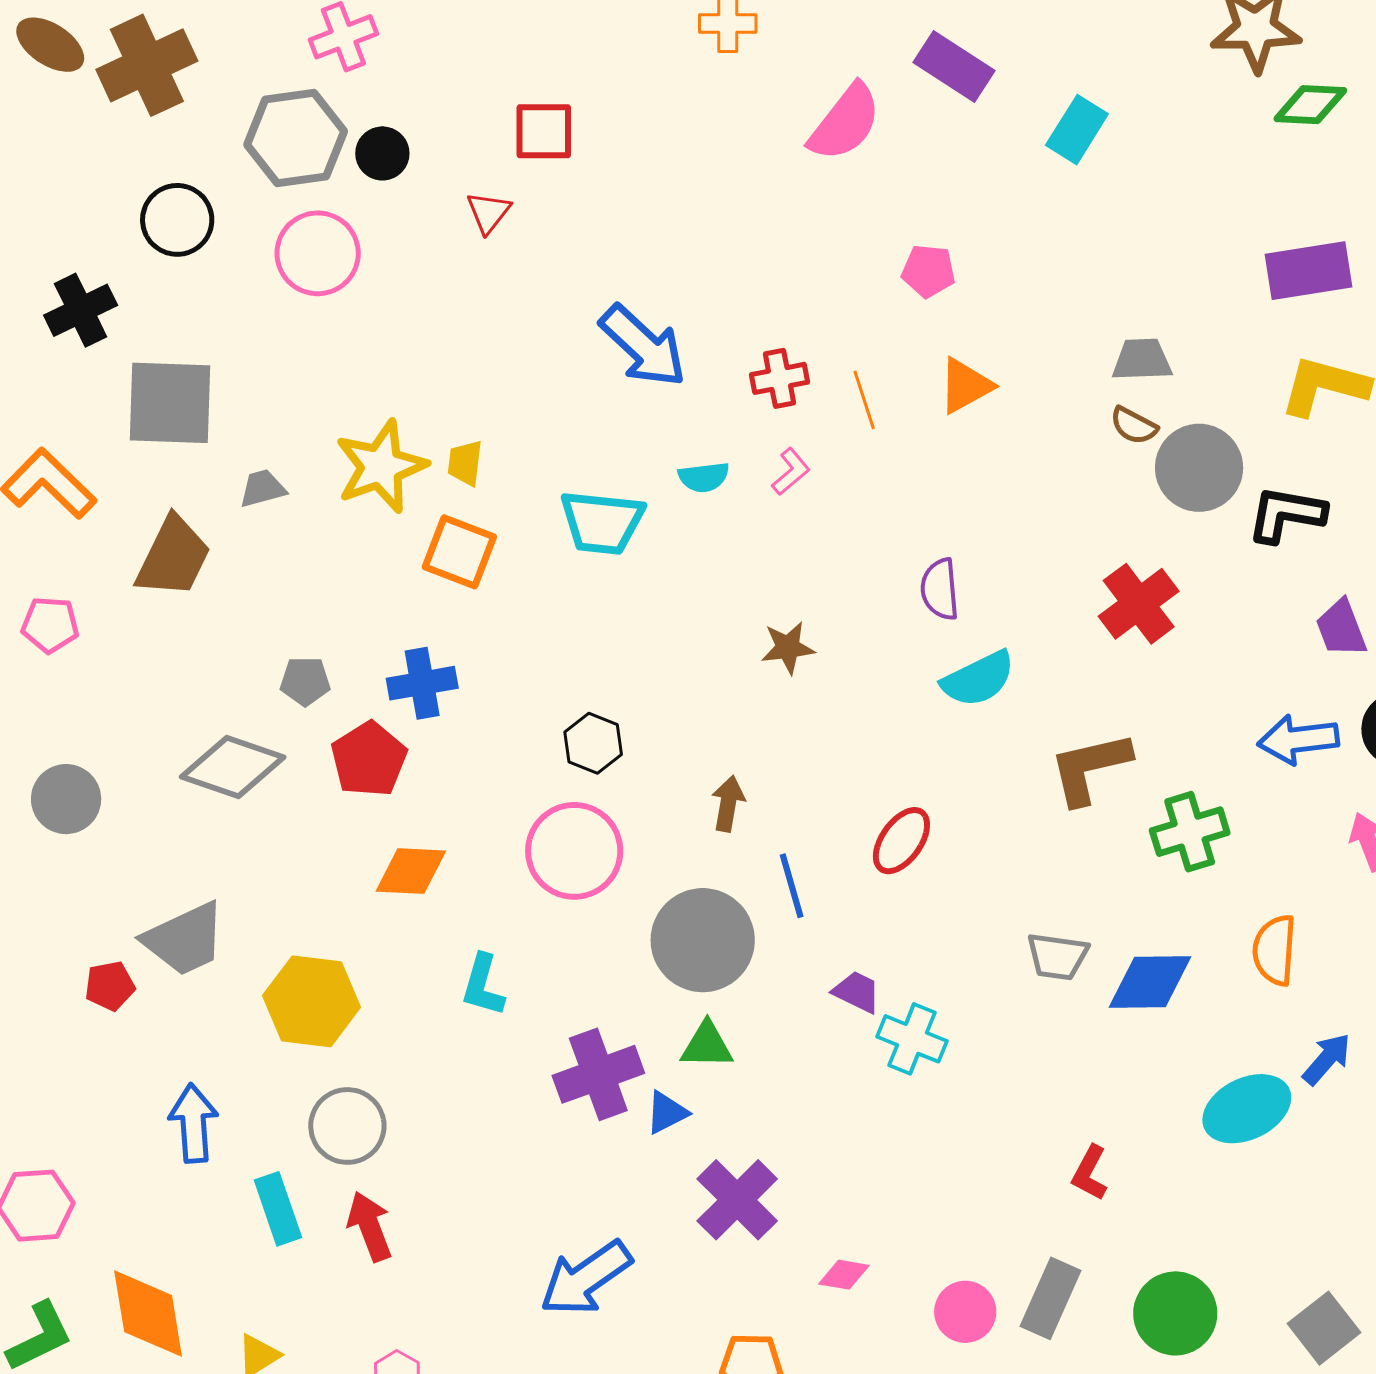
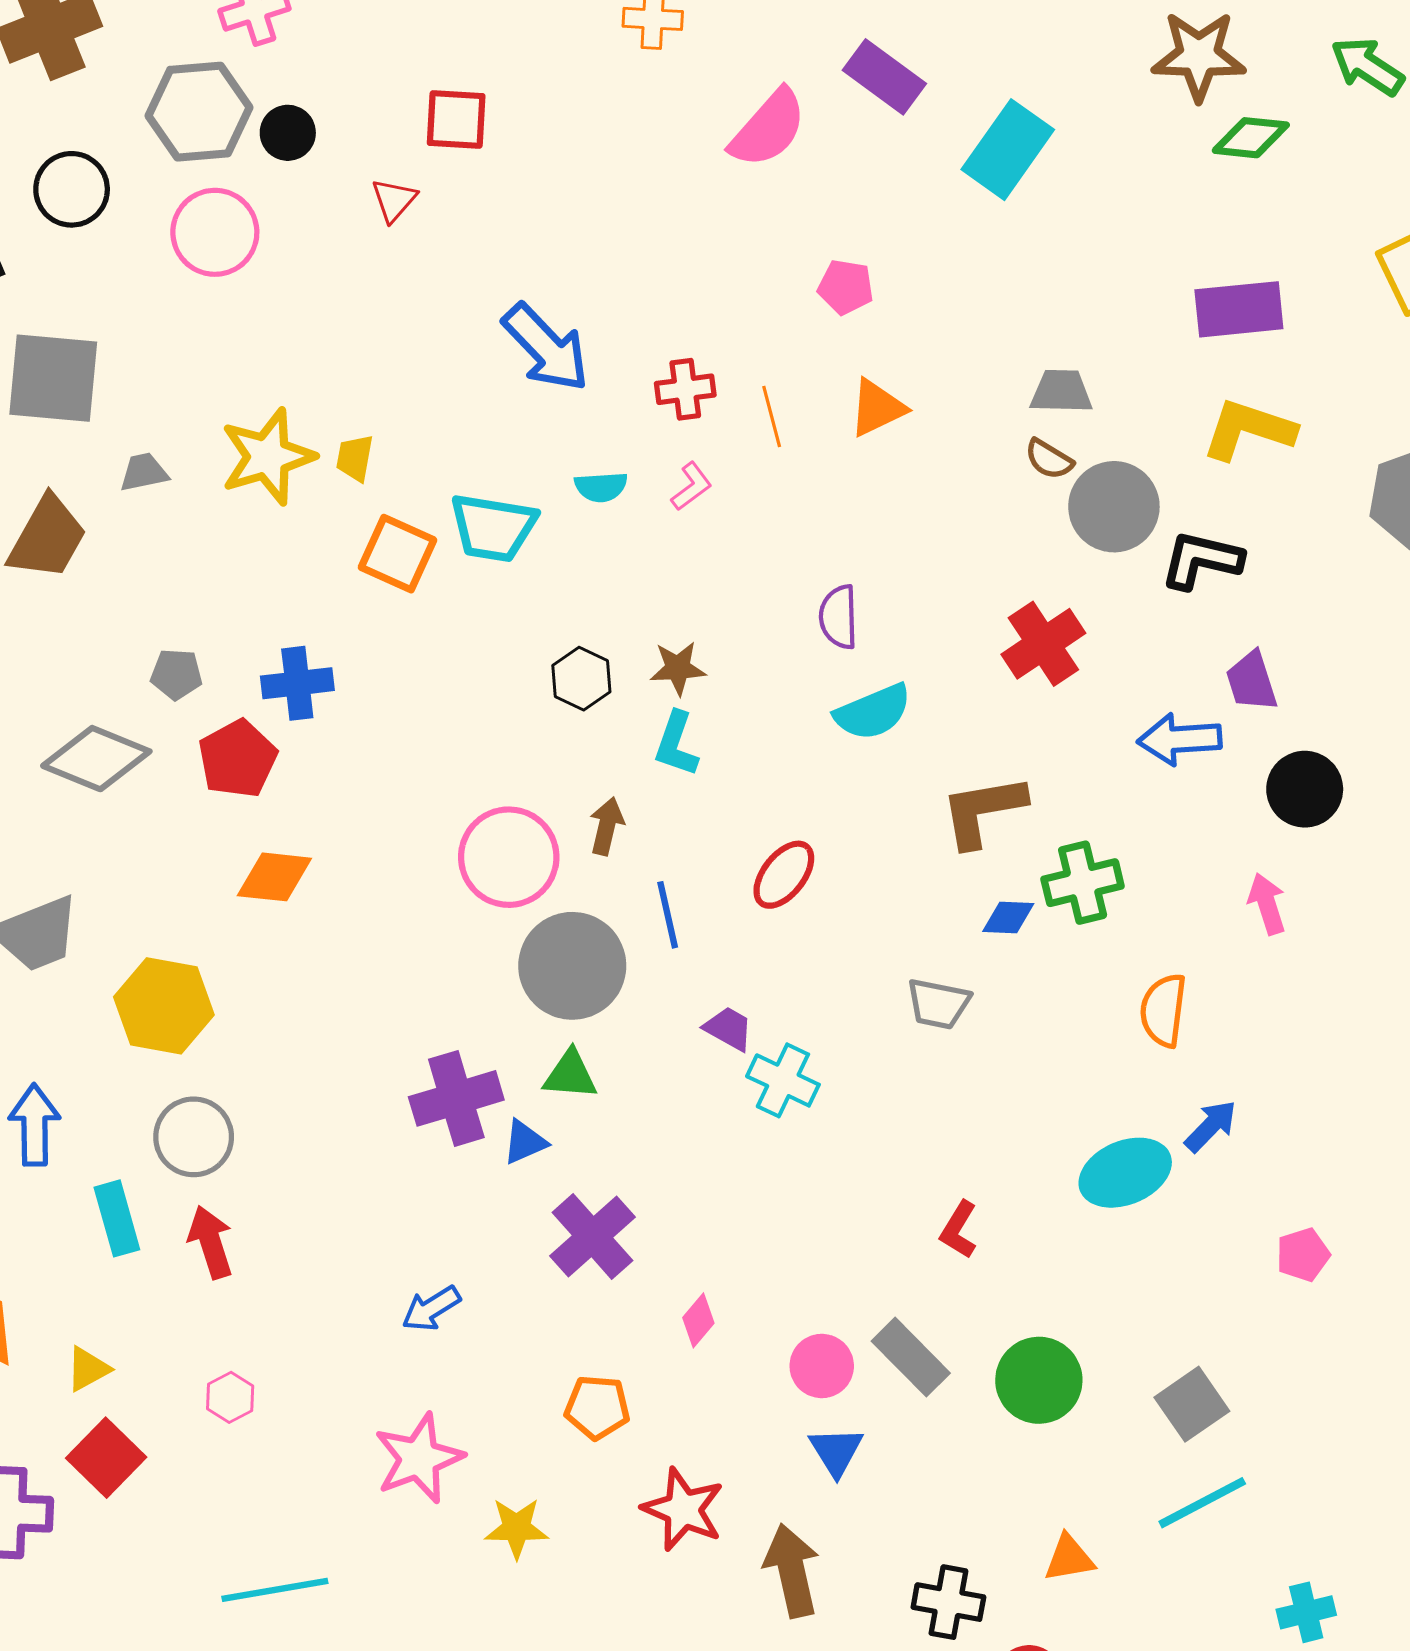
cyan rectangle: (1077, 130) -> (1008, 150), size x1.4
orange square: (459, 552) -> (397, 554), moved
blue arrow: (1298, 740) -> (1180, 739), moved
black hexagon: (593, 743) -> (581, 679), moved
pink circle: (574, 851) -> (509, 857), moved
blue diamond: (1150, 982) -> (1008, 918), moved, size x0.6
cyan L-shape: (483, 985) -> (676, 744), moved
pink diamond: (844, 1275) -> (698, 1320), turned -63
blue arrow: (586, 1278) -> (431, 1309), size x0.6
gray rectangle: (1050, 1298) -> (911, 1357), turned -72

